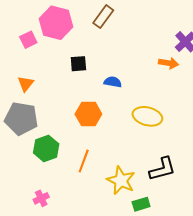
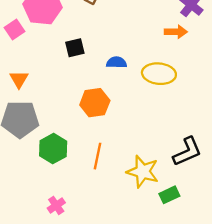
yellow ellipse: (147, 116) -> (159, 74), moved

